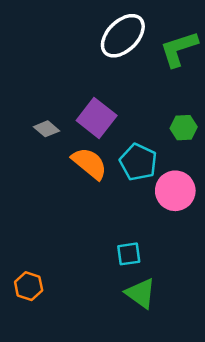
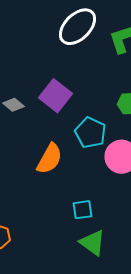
orange semicircle: (89, 163) -> (50, 159), moved, turned 80

